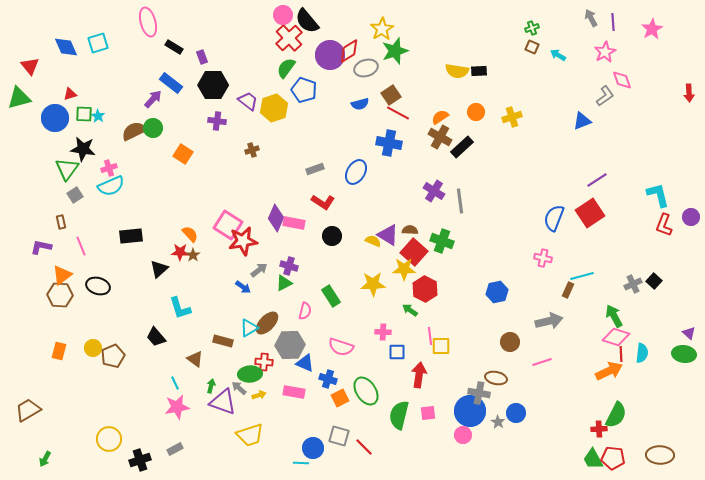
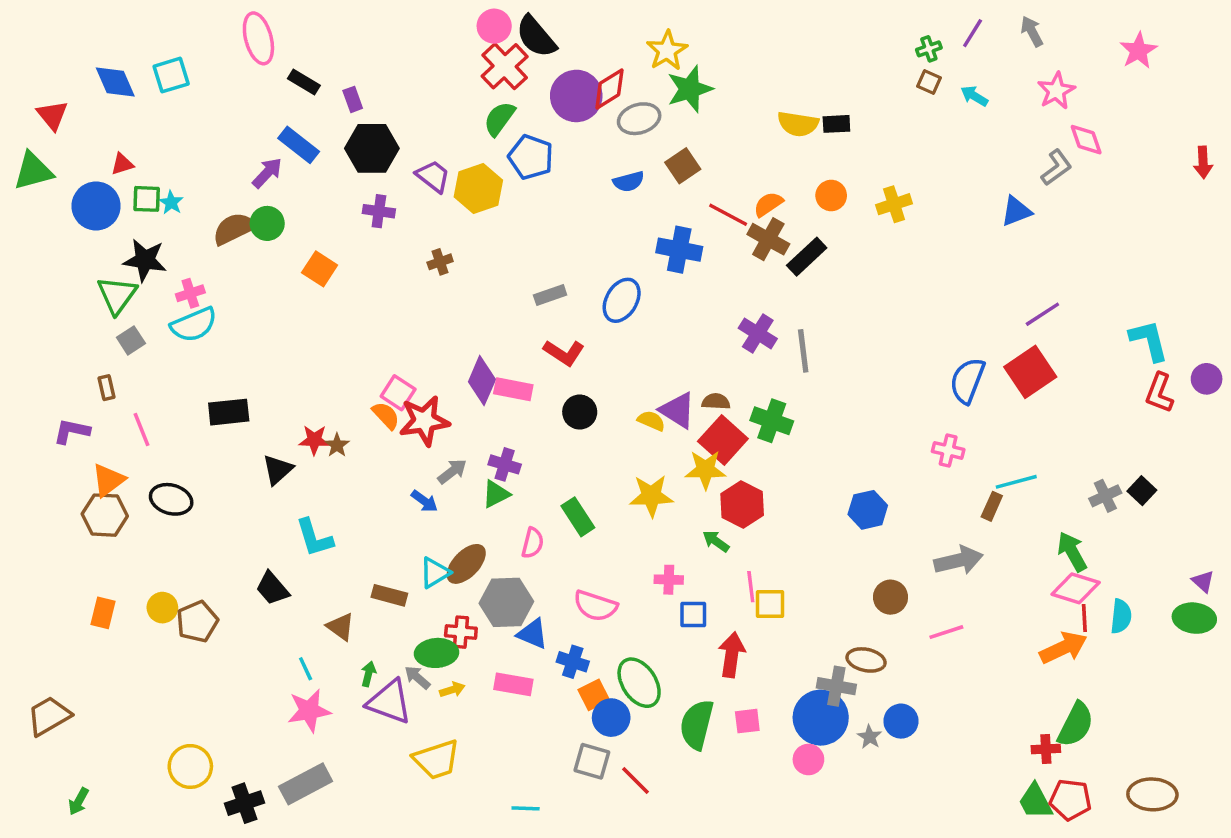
purple line: (613, 22) -> (973, 33), moved, turned 36
red line: (398, 113) -> (728, 215), moved
pink square: (228, 225) -> (398, 393), size x0.7
orange semicircle: (190, 234) -> (386, 416), moved
blue circle: (313, 448) -> (611, 718), moved
gray rectangle: (175, 449) -> (306, 784), size x1.8

